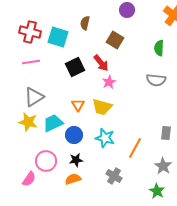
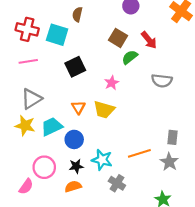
brown semicircle: (85, 23) -> (77, 14), moved
green semicircle: (159, 48) -> (130, 57), moved, turned 49
red arrow: (101, 63) -> (149, 40), moved
cyan star: (105, 138) -> (102, 160), moved
orange line: (135, 148) -> (139, 153), turned 45
gray star: (163, 166) -> (169, 162), moved

